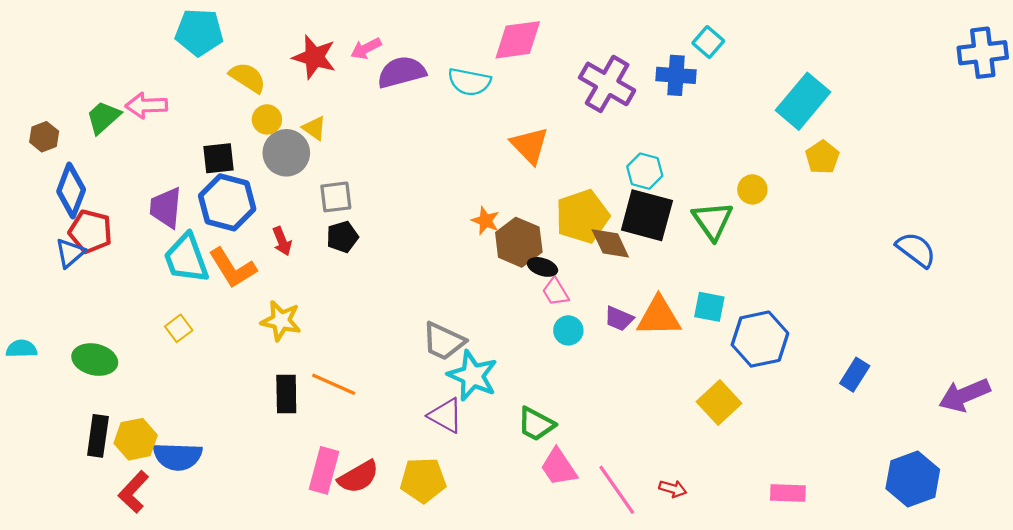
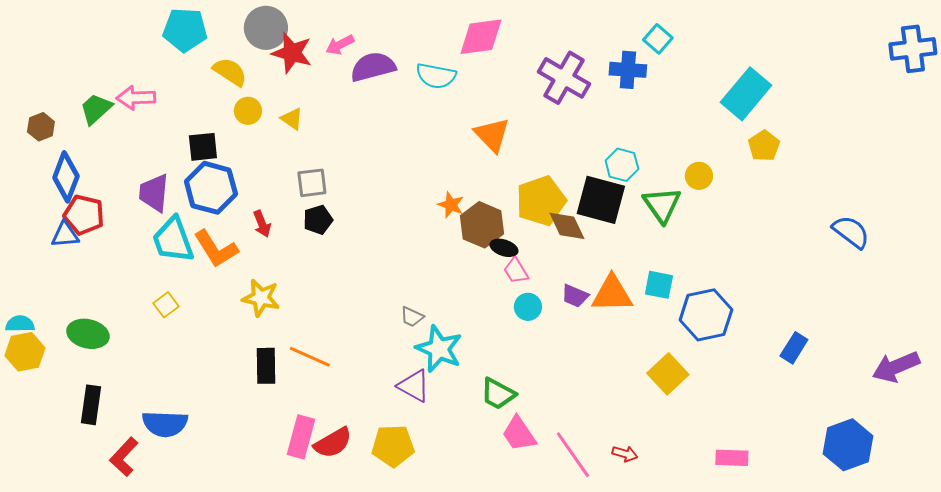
gray circle: (286, 153) -> (266, 28), moved
cyan hexagon: (645, 171) -> (622, 165), moved
blue triangle: (70, 253) -> (65, 235), turned 36
gray trapezoid: (443, 341) -> (412, 317), size x0.6
yellow hexagon: (136, 439) -> (25, 352), moved

